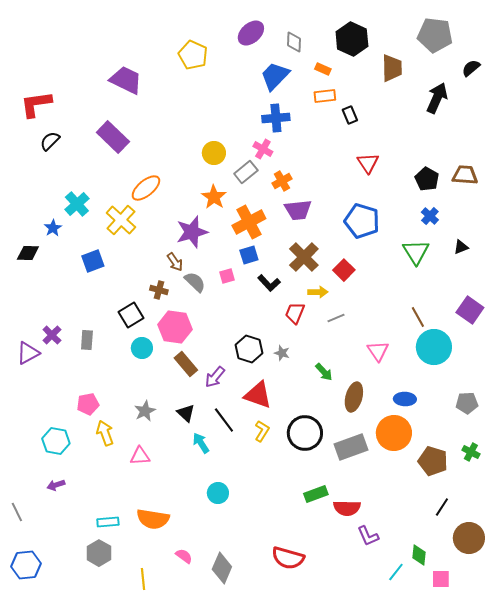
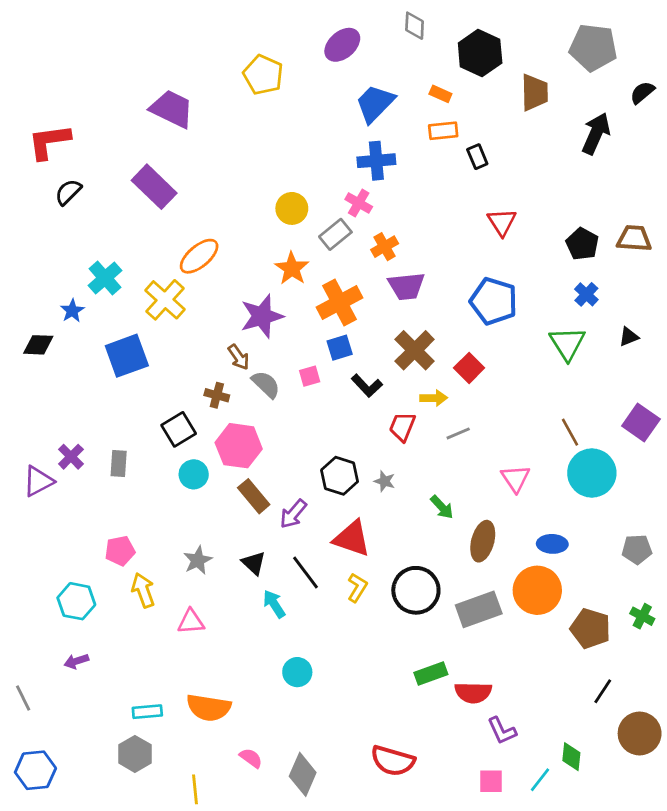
gray diamond: (294, 42) -> (415, 26), moved
blue square: (93, 261) -> (127, 356), size x1.4
pink square: (441, 579) -> (491, 781), moved

